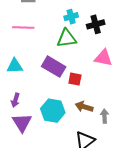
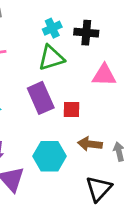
black cross: (96, 24) -> (86, 33), turned 30
purple rectangle: (54, 67) -> (41, 98), turned 45

